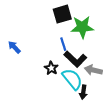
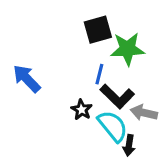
blue line: (63, 44) -> (99, 74), turned 32
blue arrow: (14, 47) -> (27, 79), size x1.5

